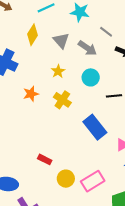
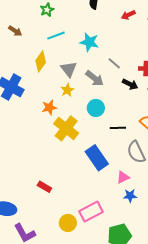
yellow star: (58, 71) -> (67, 90), moved
orange star: (31, 94) -> (49, 107), moved
yellow cross: (62, 100) -> (66, 128), size x1.4
yellow circle: (66, 179) -> (68, 223), moved

